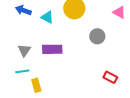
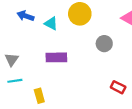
gray triangle: (24, 50) -> (12, 60), moved
cyan line: (22, 71) -> (15, 81), moved

